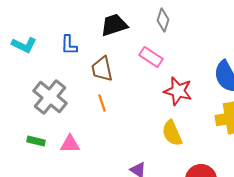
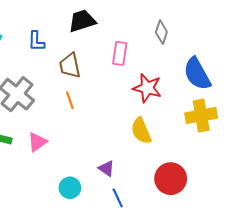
gray diamond: (163, 20) -> (161, 32), moved
pink rectangle: (151, 57) -> (120, 53), turned 65
pink triangle: (70, 144) -> (37, 142), turned -35

